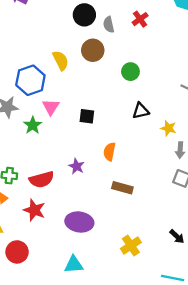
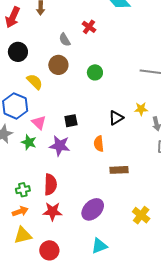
black circle: (84, 15) -> (18, 52), moved
black triangle: (141, 111) -> (116, 118), moved
purple star: (77, 166) -> (60, 146), moved, size x1.5
red semicircle: (42, 180) -> (50, 185), turned -55
purple ellipse: (79, 222) -> (93, 209), turned -35

